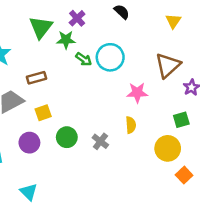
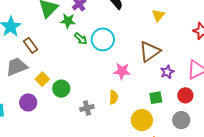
brown rectangle: (36, 78) -> (30, 45), moved, turned 63
yellow square: (43, 113) -> (42, 79), turned -32
green circle: (67, 137) -> (61, 89), moved
gray cross: (100, 141) -> (87, 108), turned 32

